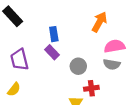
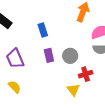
purple rectangle: (52, 52) -> (49, 55), moved, turned 40
yellow semicircle: (14, 89) -> (15, 87), turned -72

